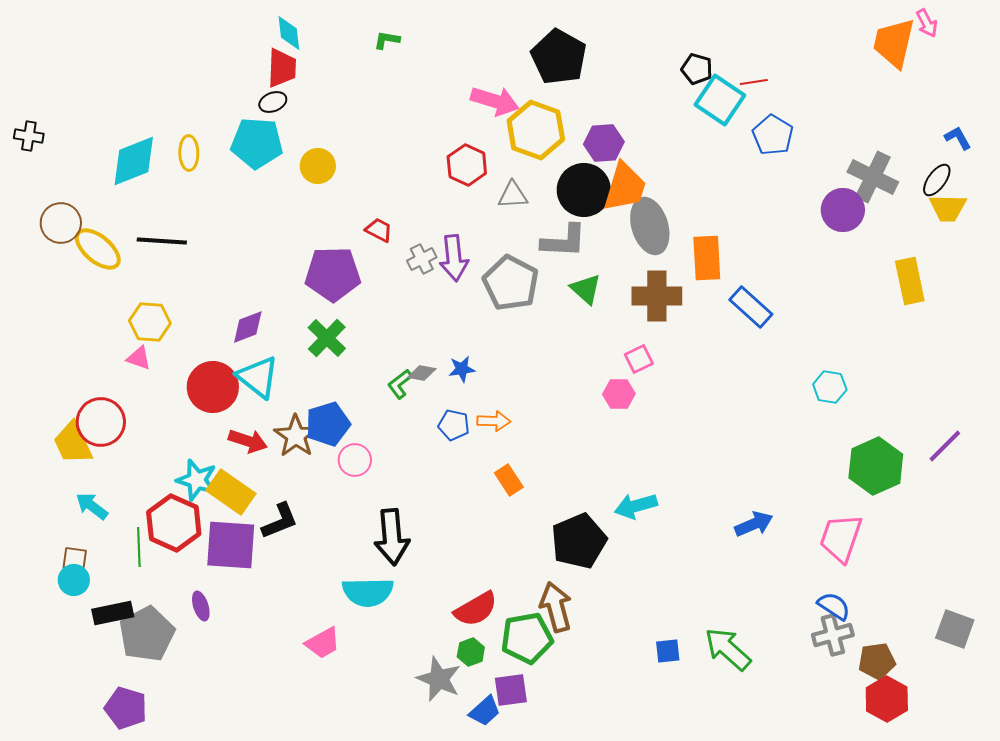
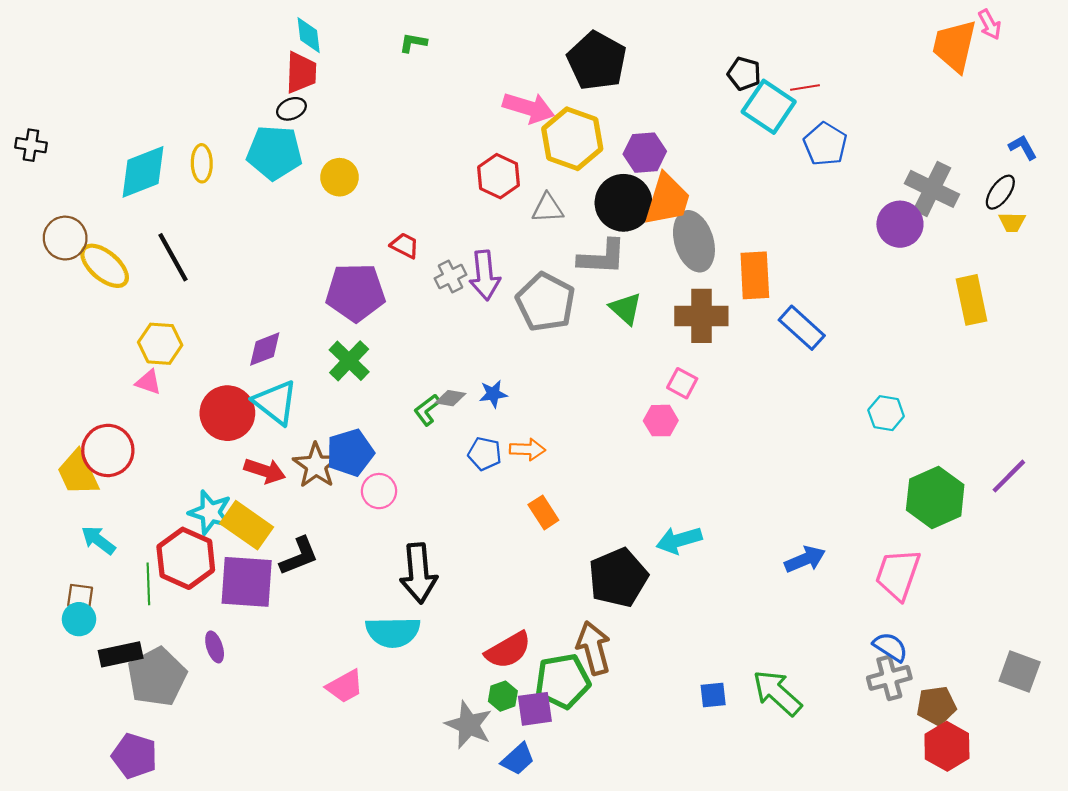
yellow trapezoid: (948, 208) -> (1012, 222), size x0.7
black line: (162, 241) -> (173, 257), turned 57
pink square: (639, 359) -> (682, 383), turned -36
purple square: (511, 690) -> (535, 709), moved

